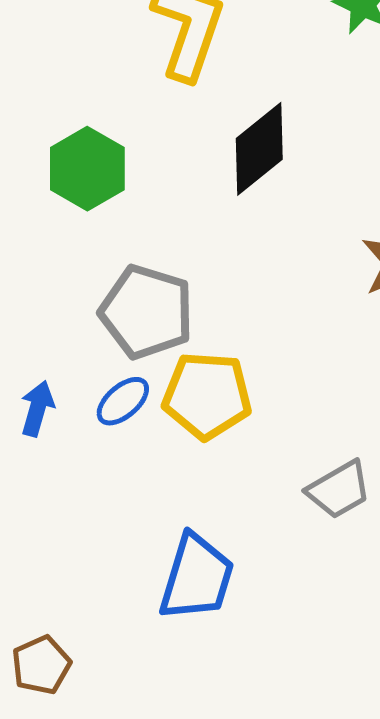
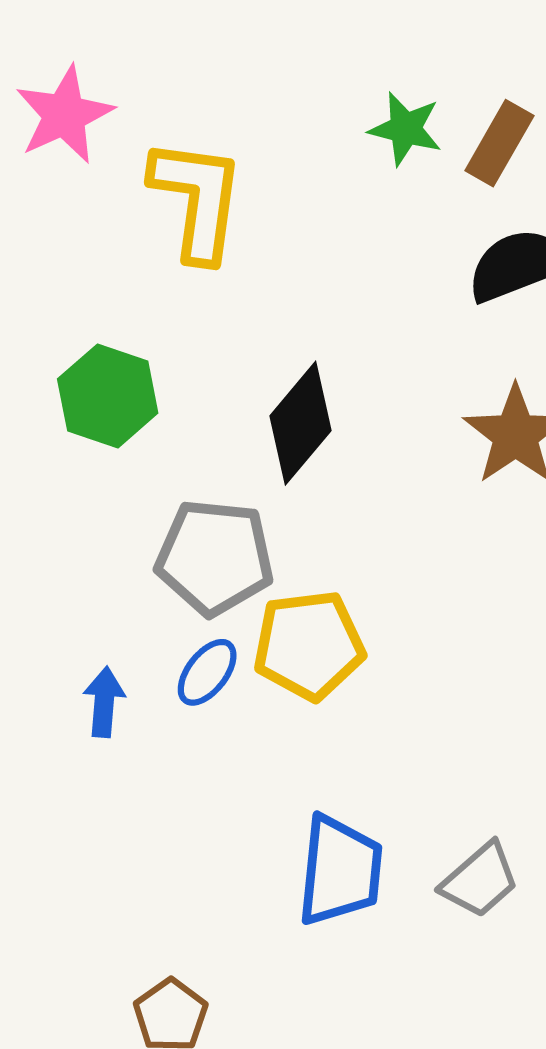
black diamond: (259, 149) -> (301, 423), moved
gray trapezoid: (339, 490) -> (480, 880), moved

